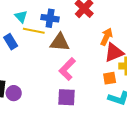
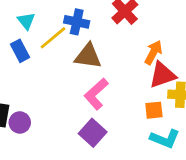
cyan triangle: (21, 16) -> (26, 21), moved
yellow line: (34, 31) -> (53, 38), turned -55
purple square: (67, 97) -> (93, 133), turned 36

